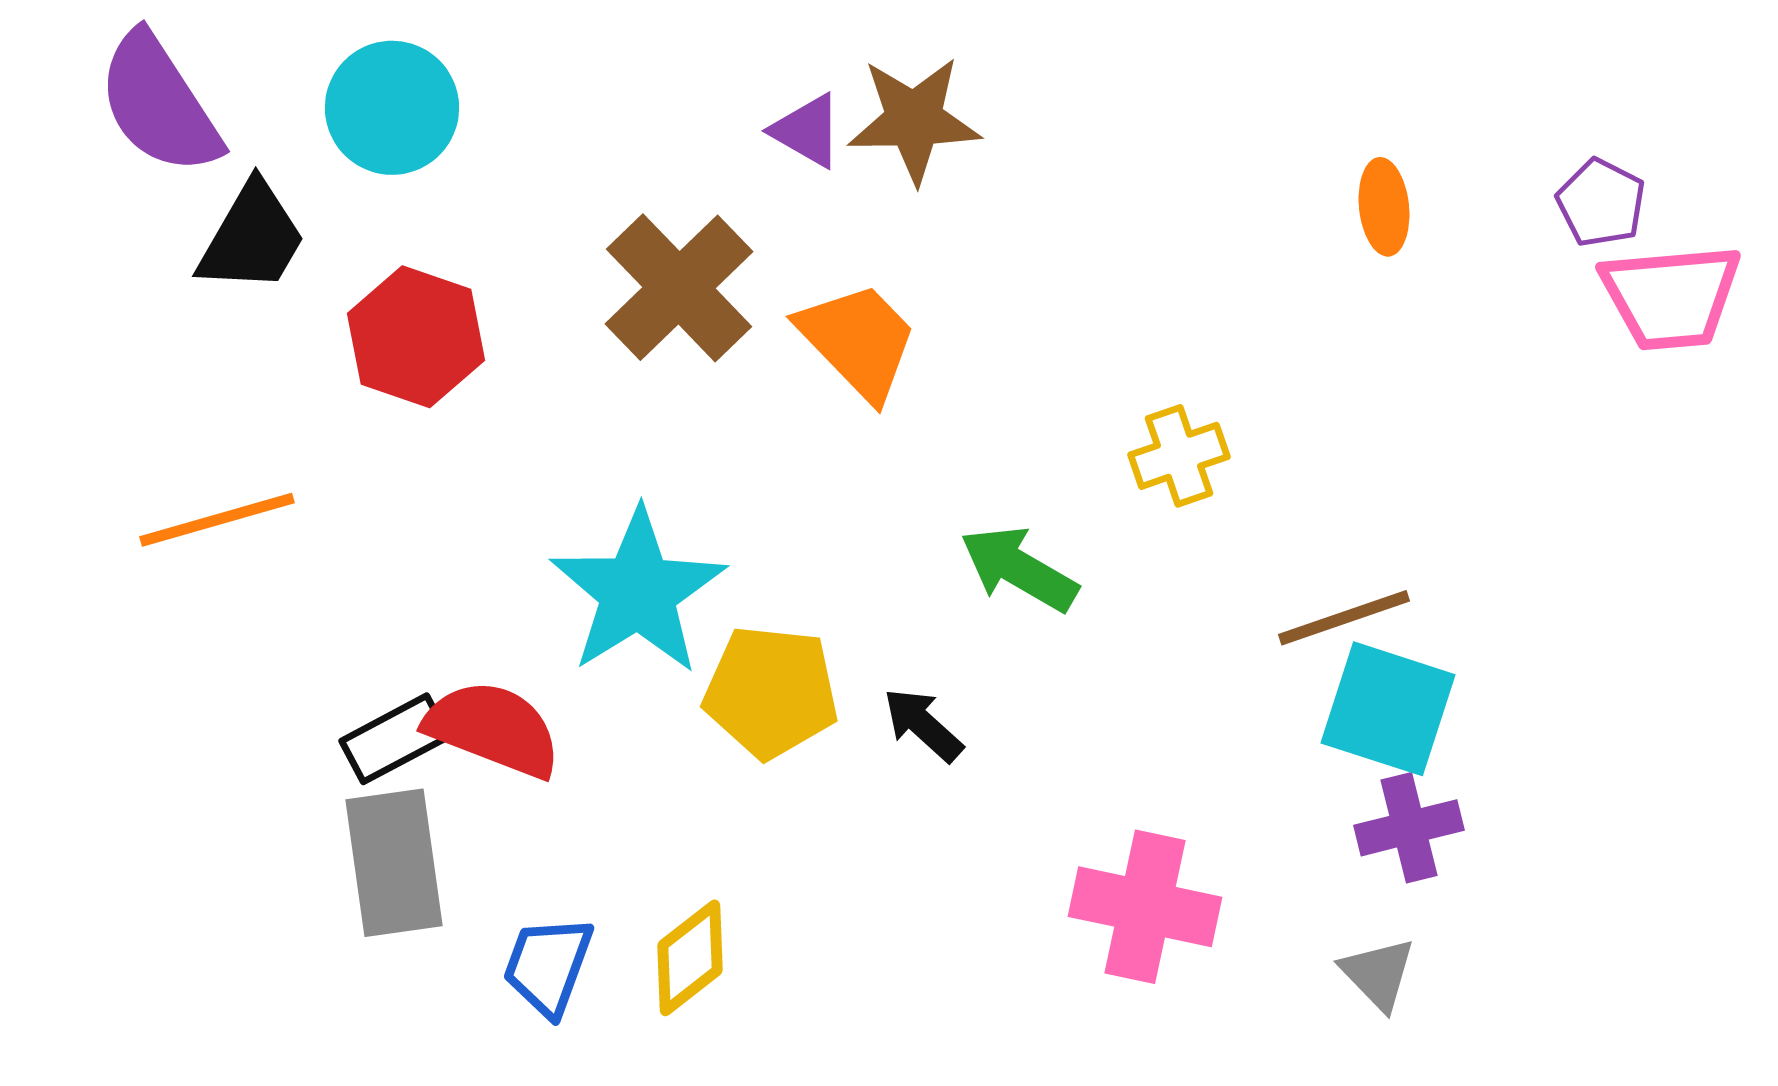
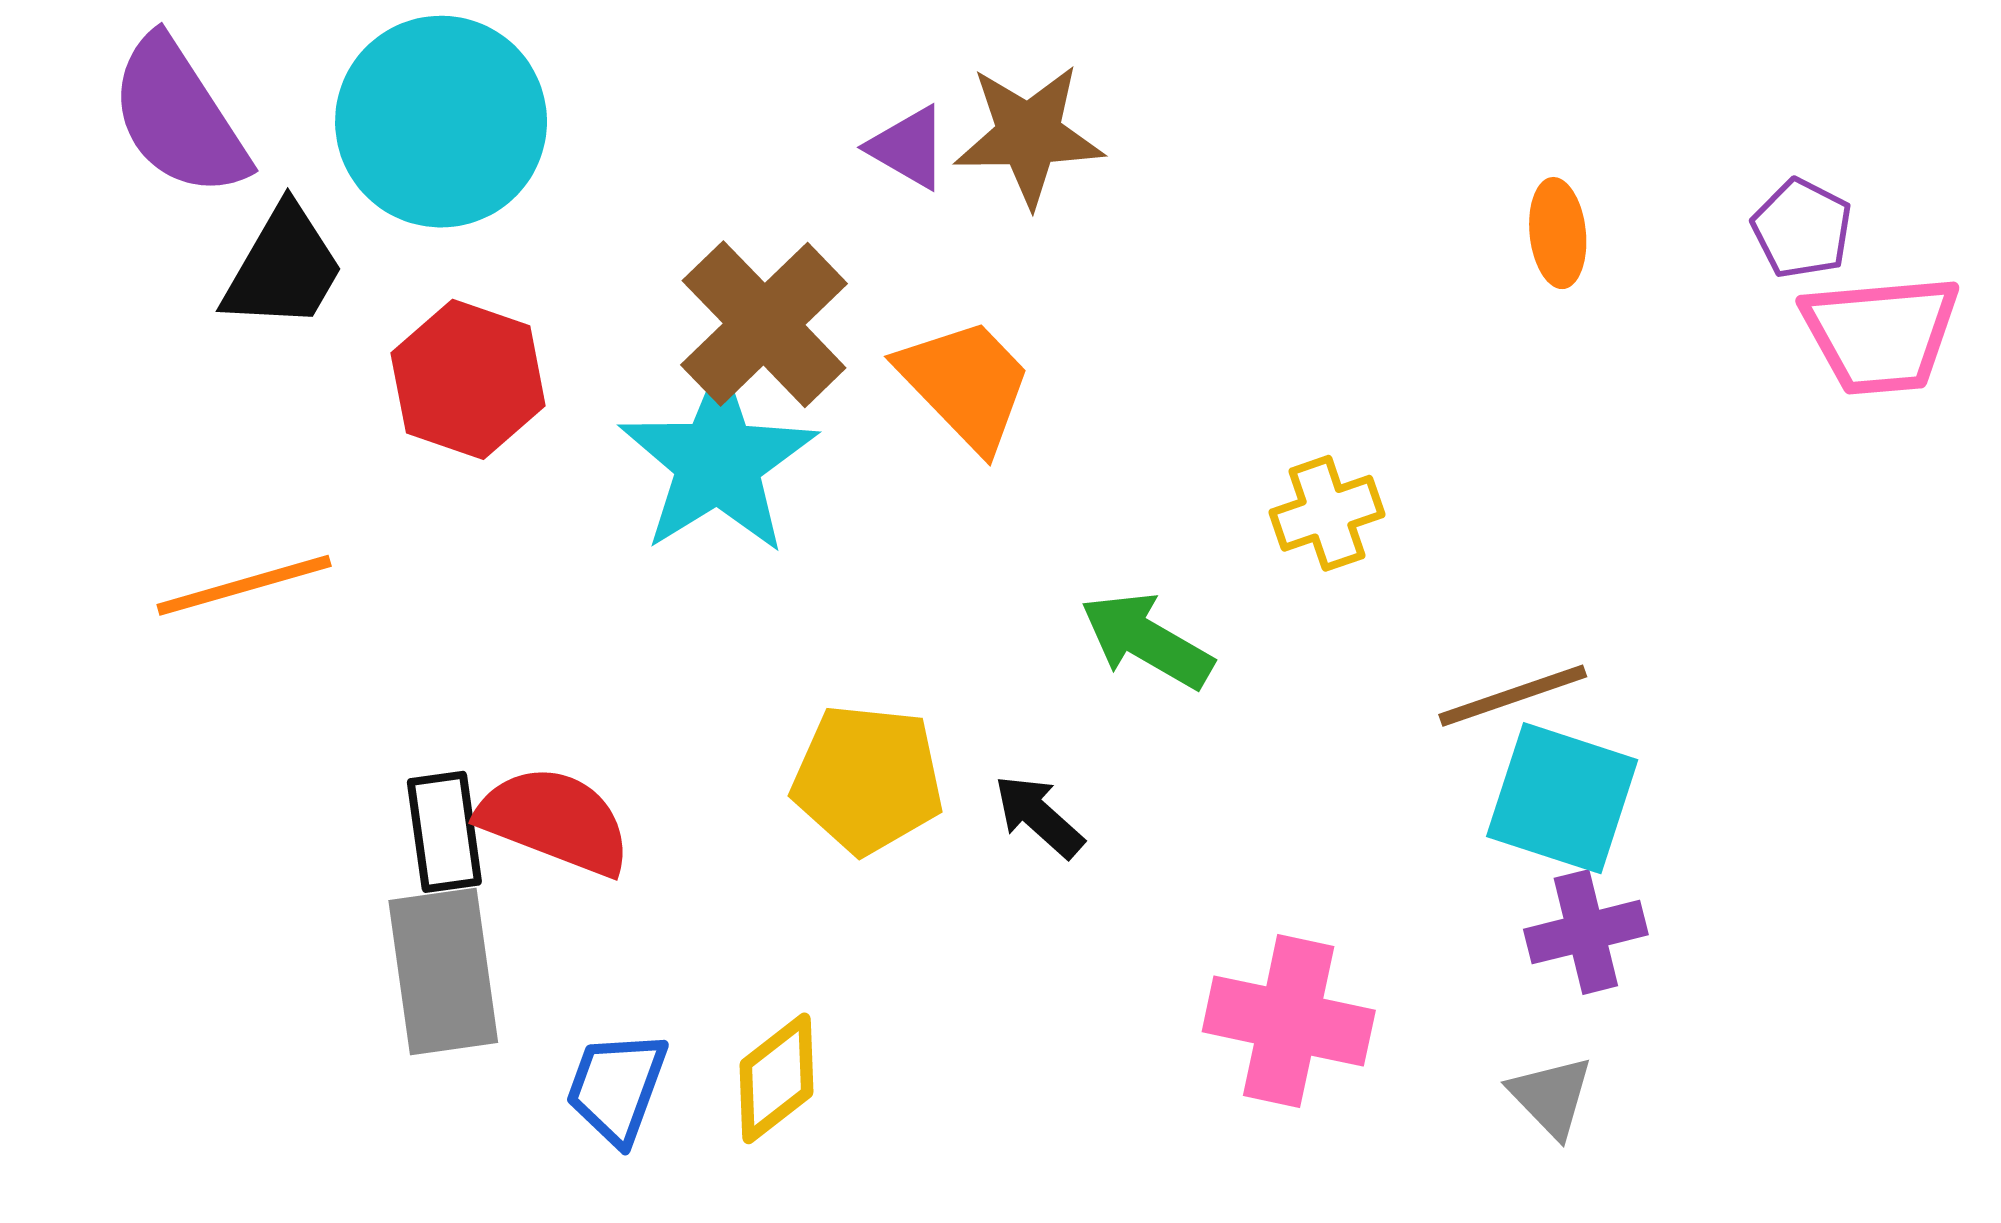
cyan circle: (392, 108) -> (441, 122), size x1.4
cyan star: (638, 592) -> (718, 462), moved
black rectangle: (395, 739) -> (444, 832), turned -70

